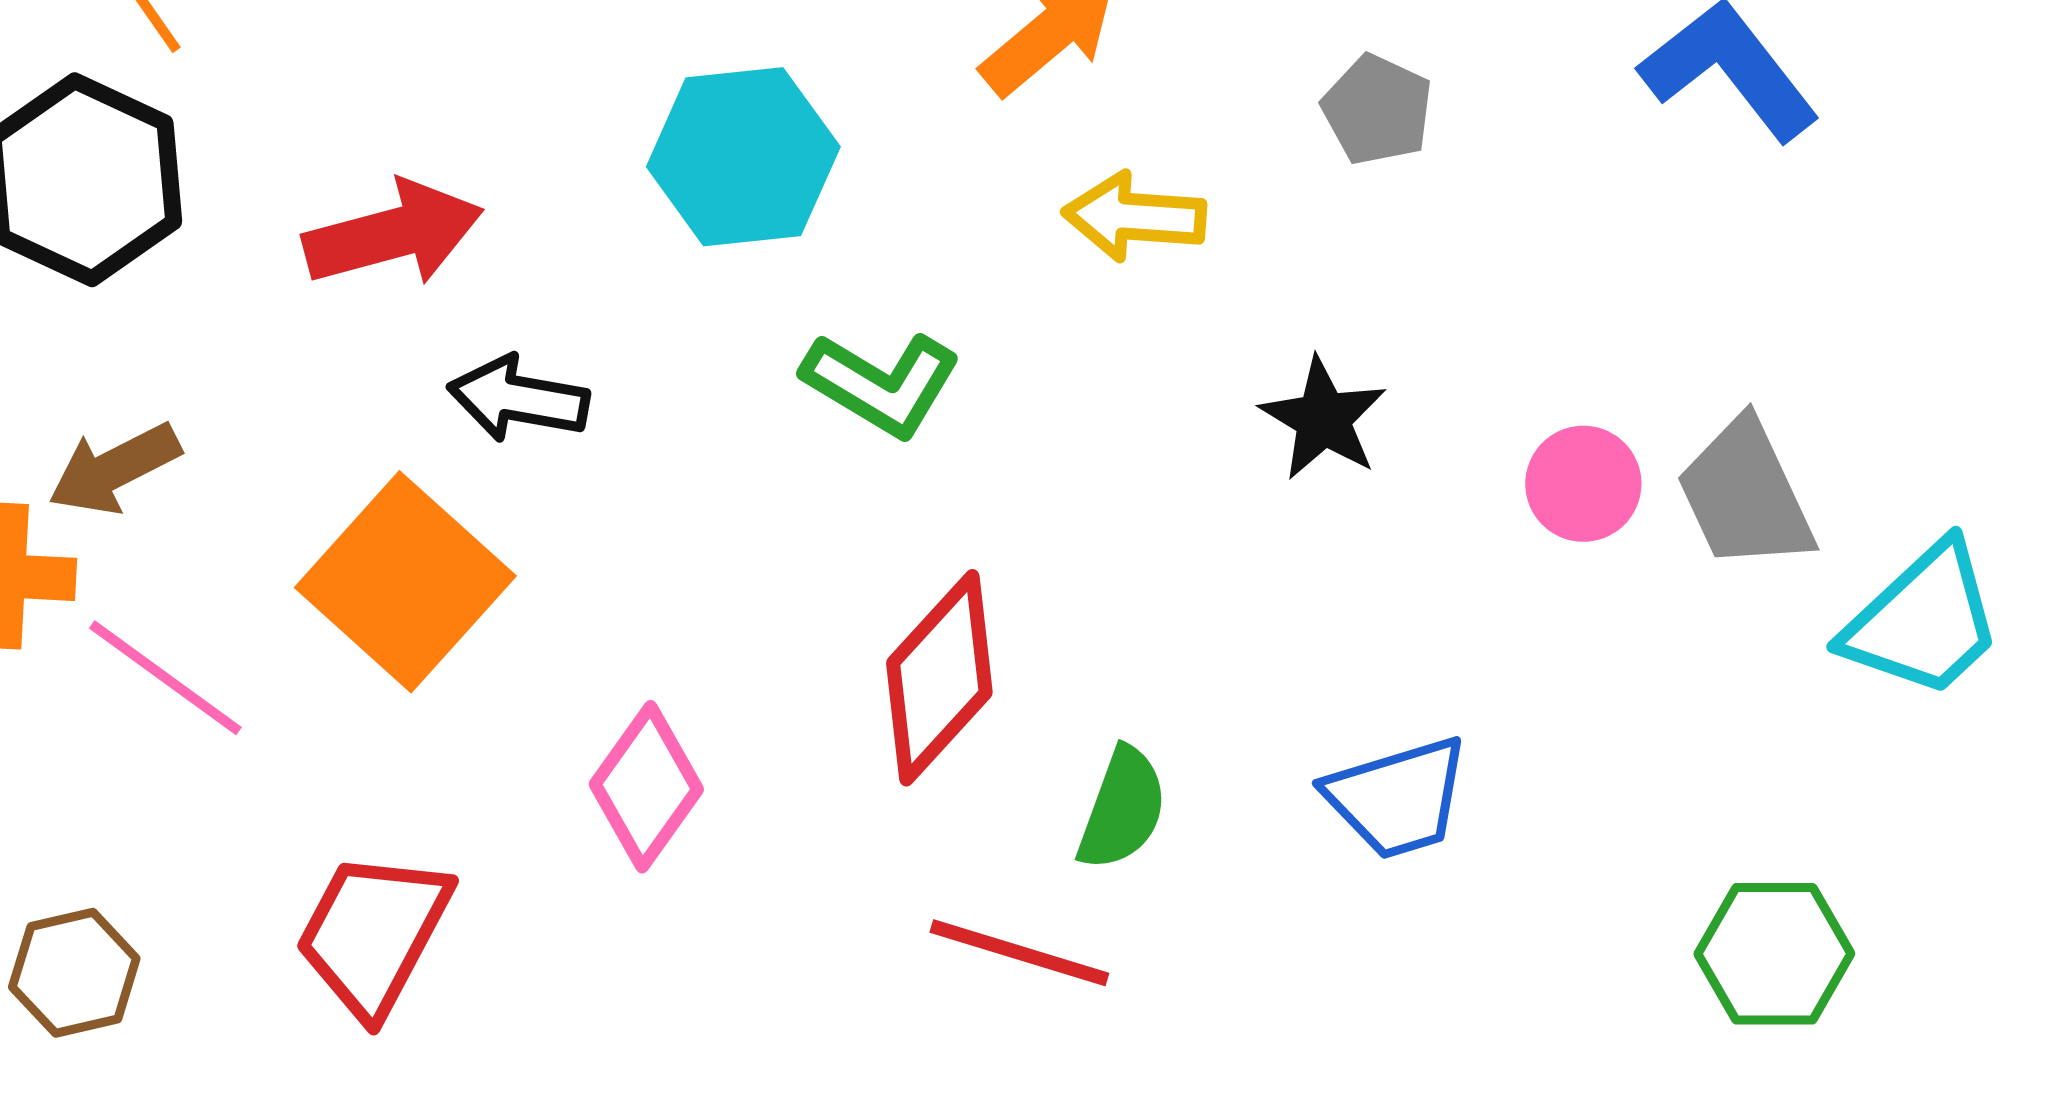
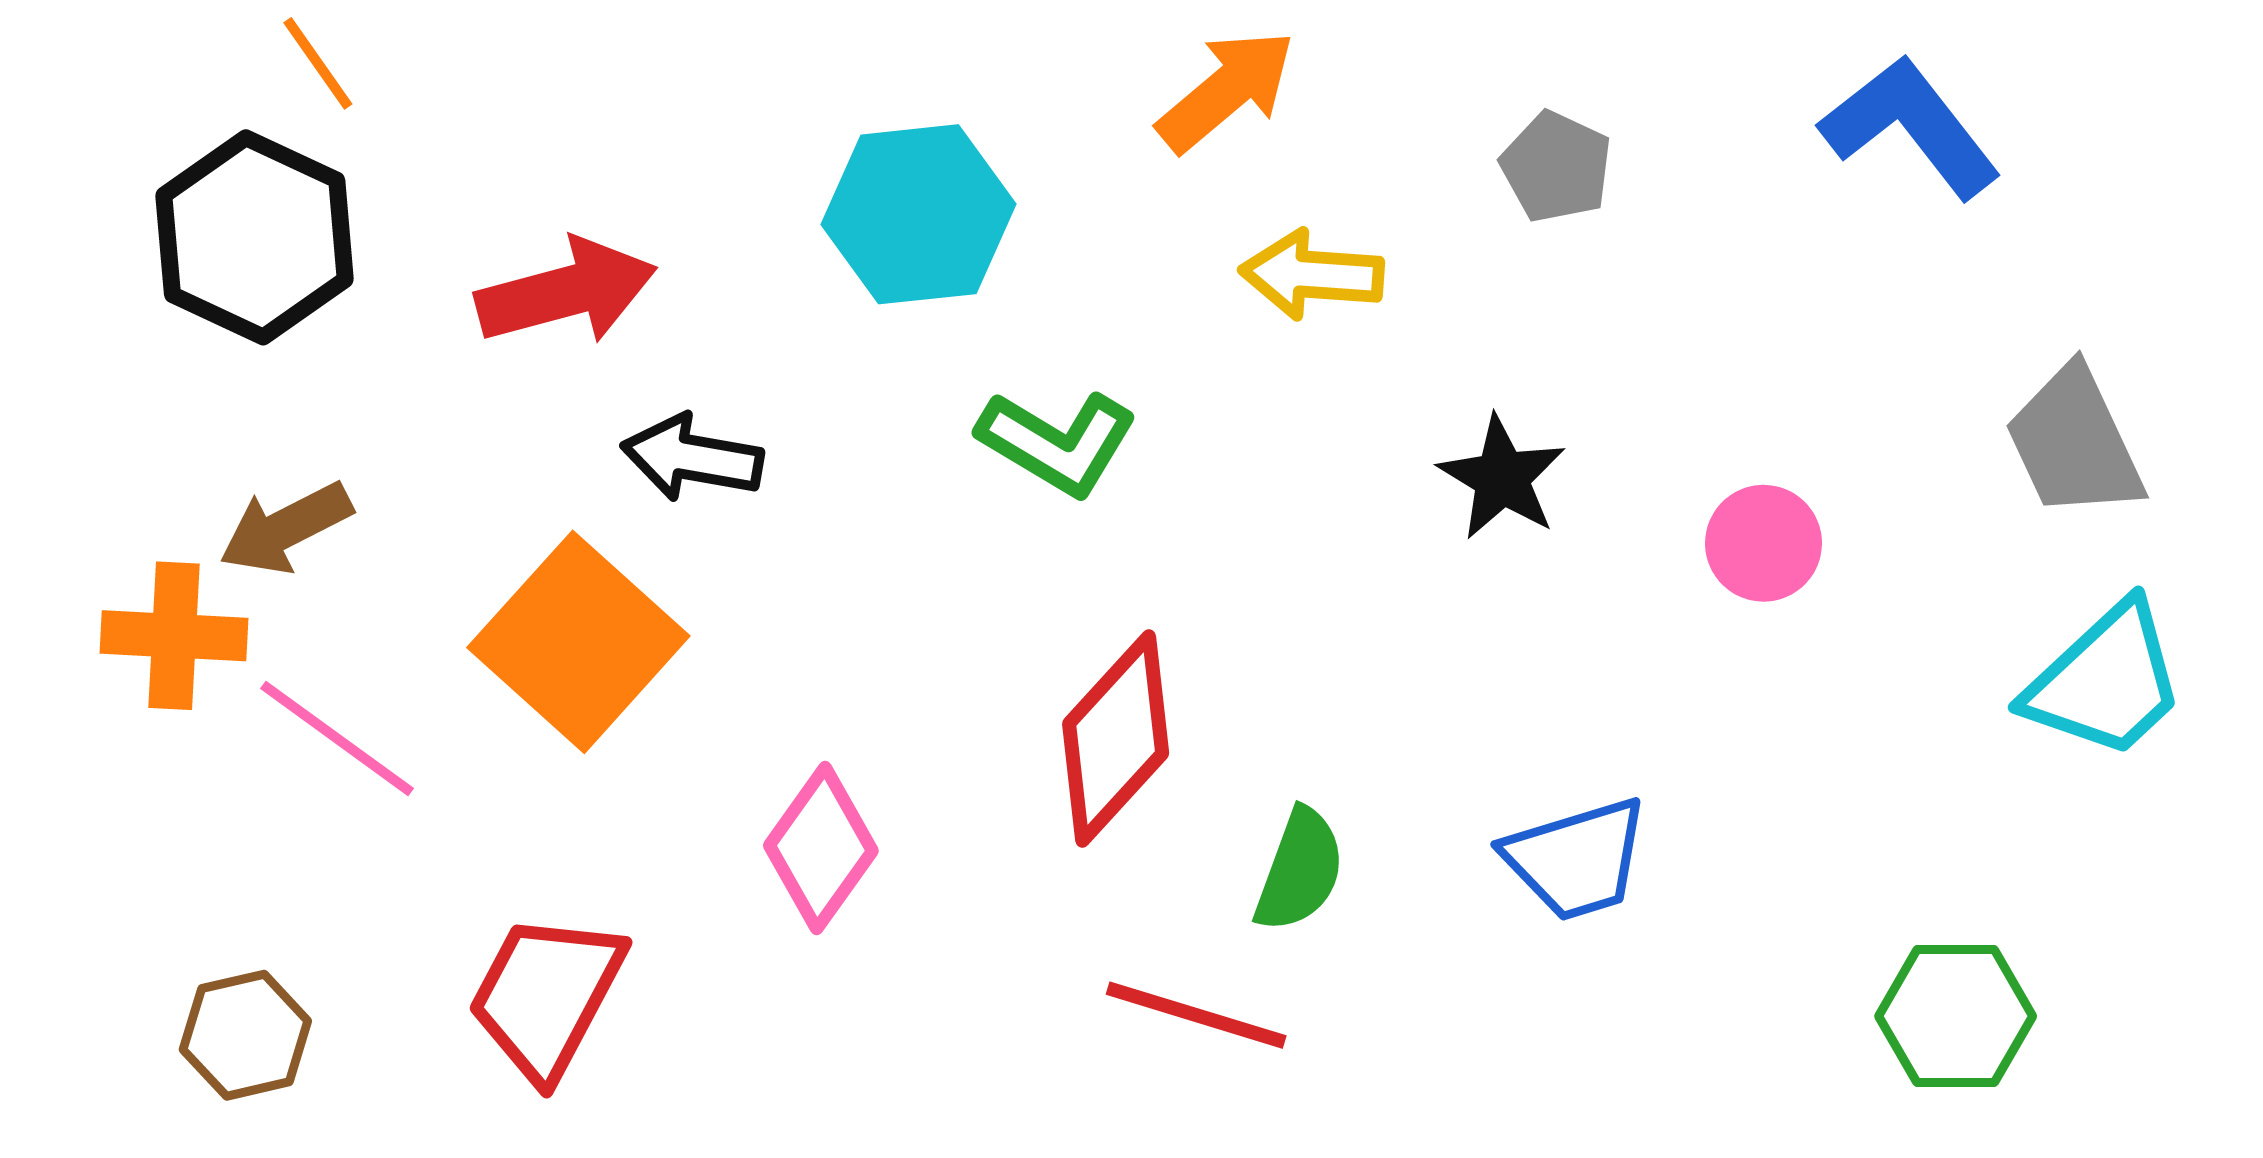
gray trapezoid: (1745, 495) -> (2074, 443), moved

